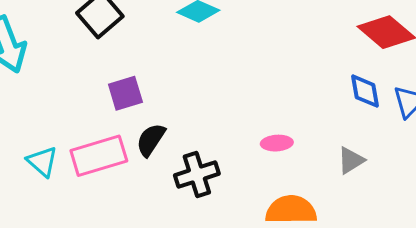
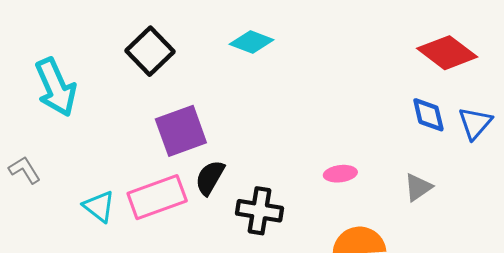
purple square: (125, 93) -> (181, 131), size x1.4
black cross: (197, 174) -> (260, 211), turned 30

